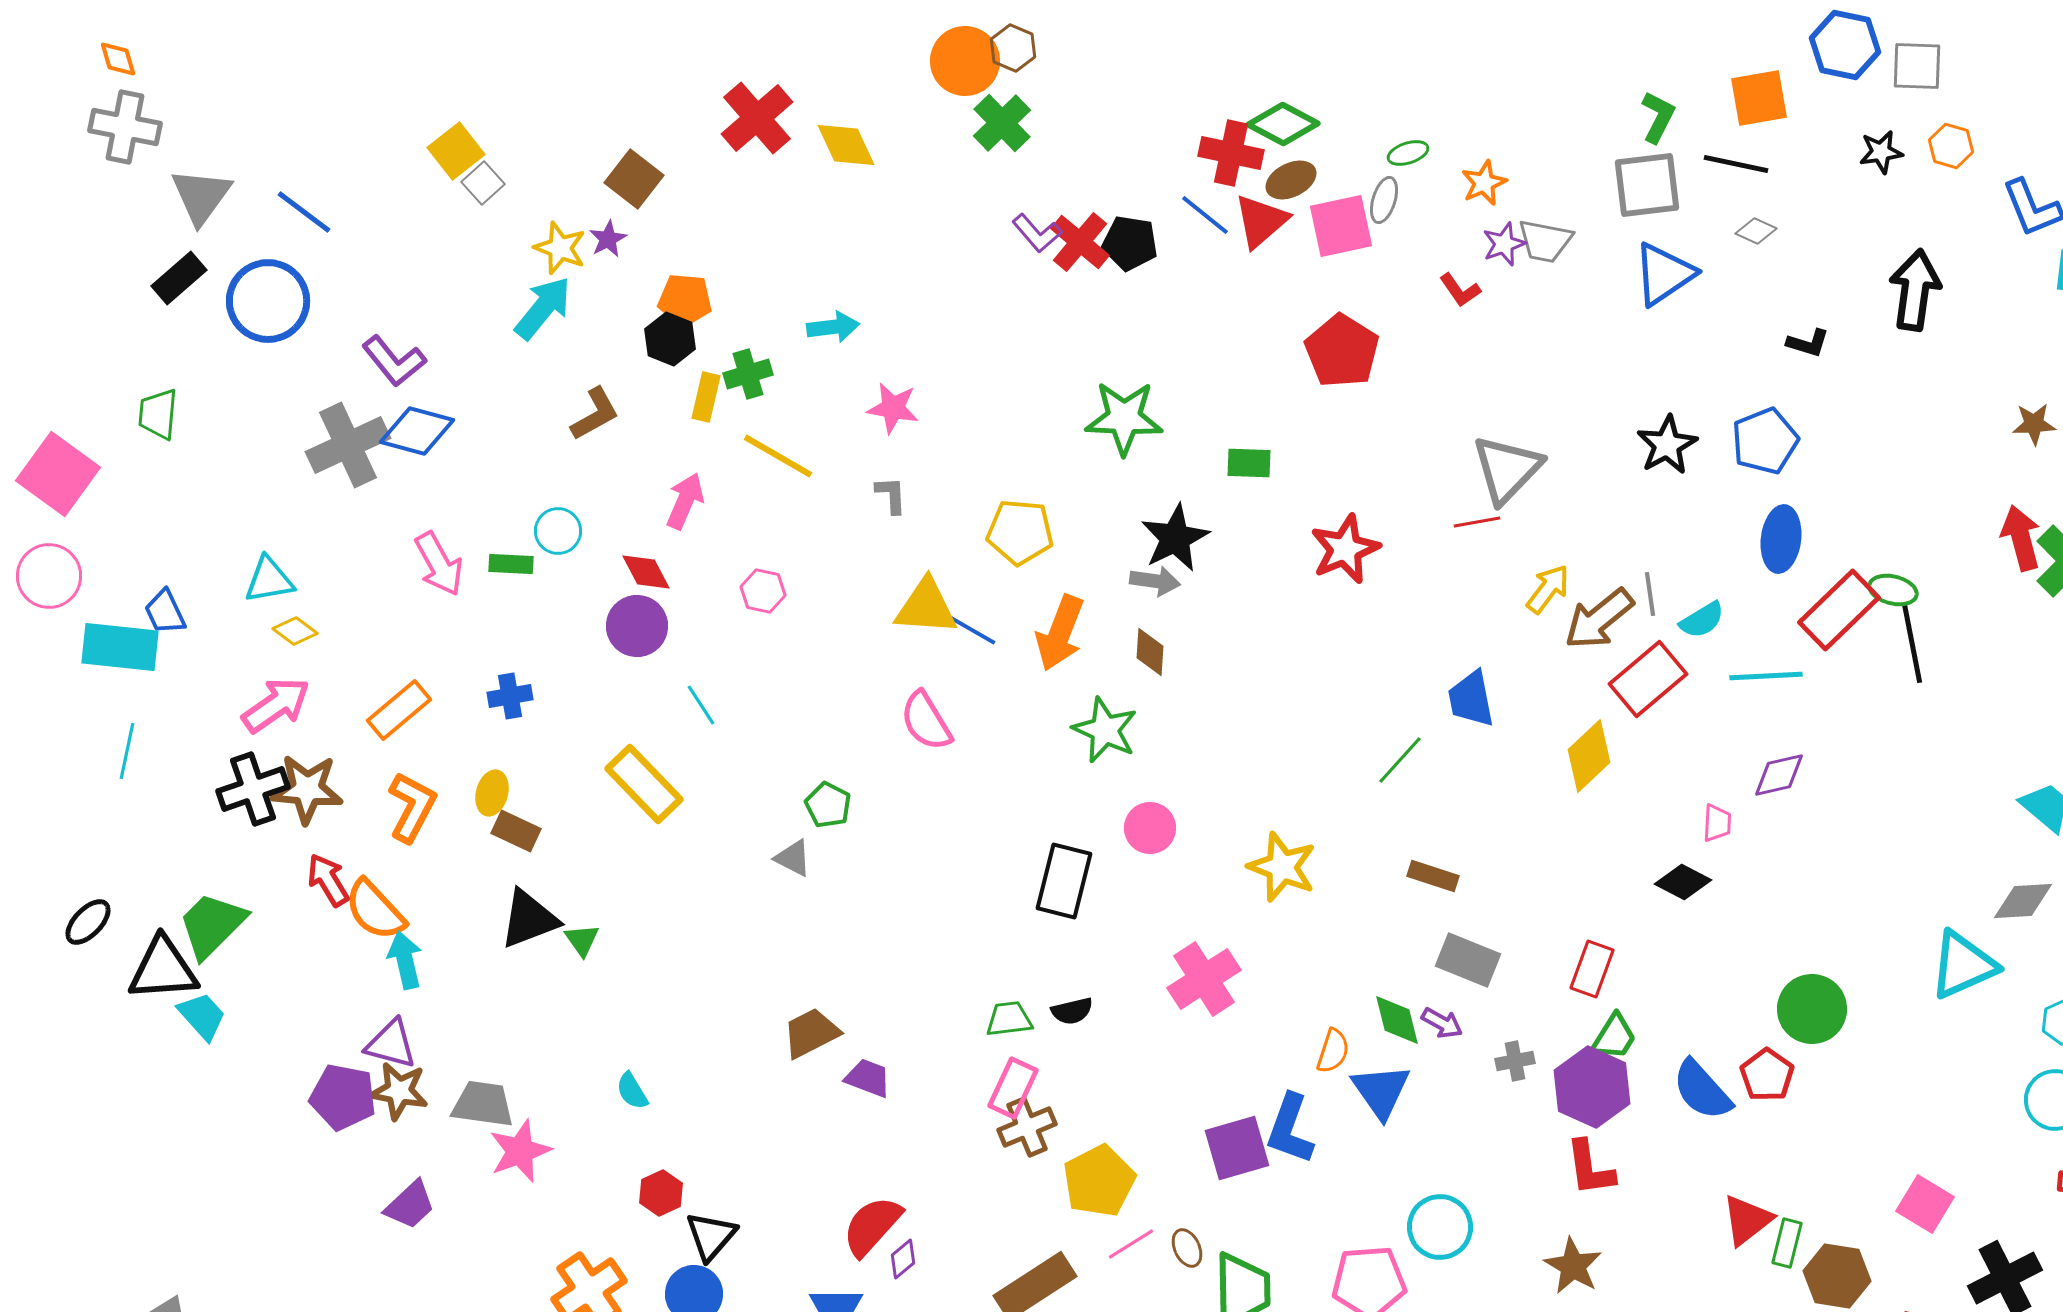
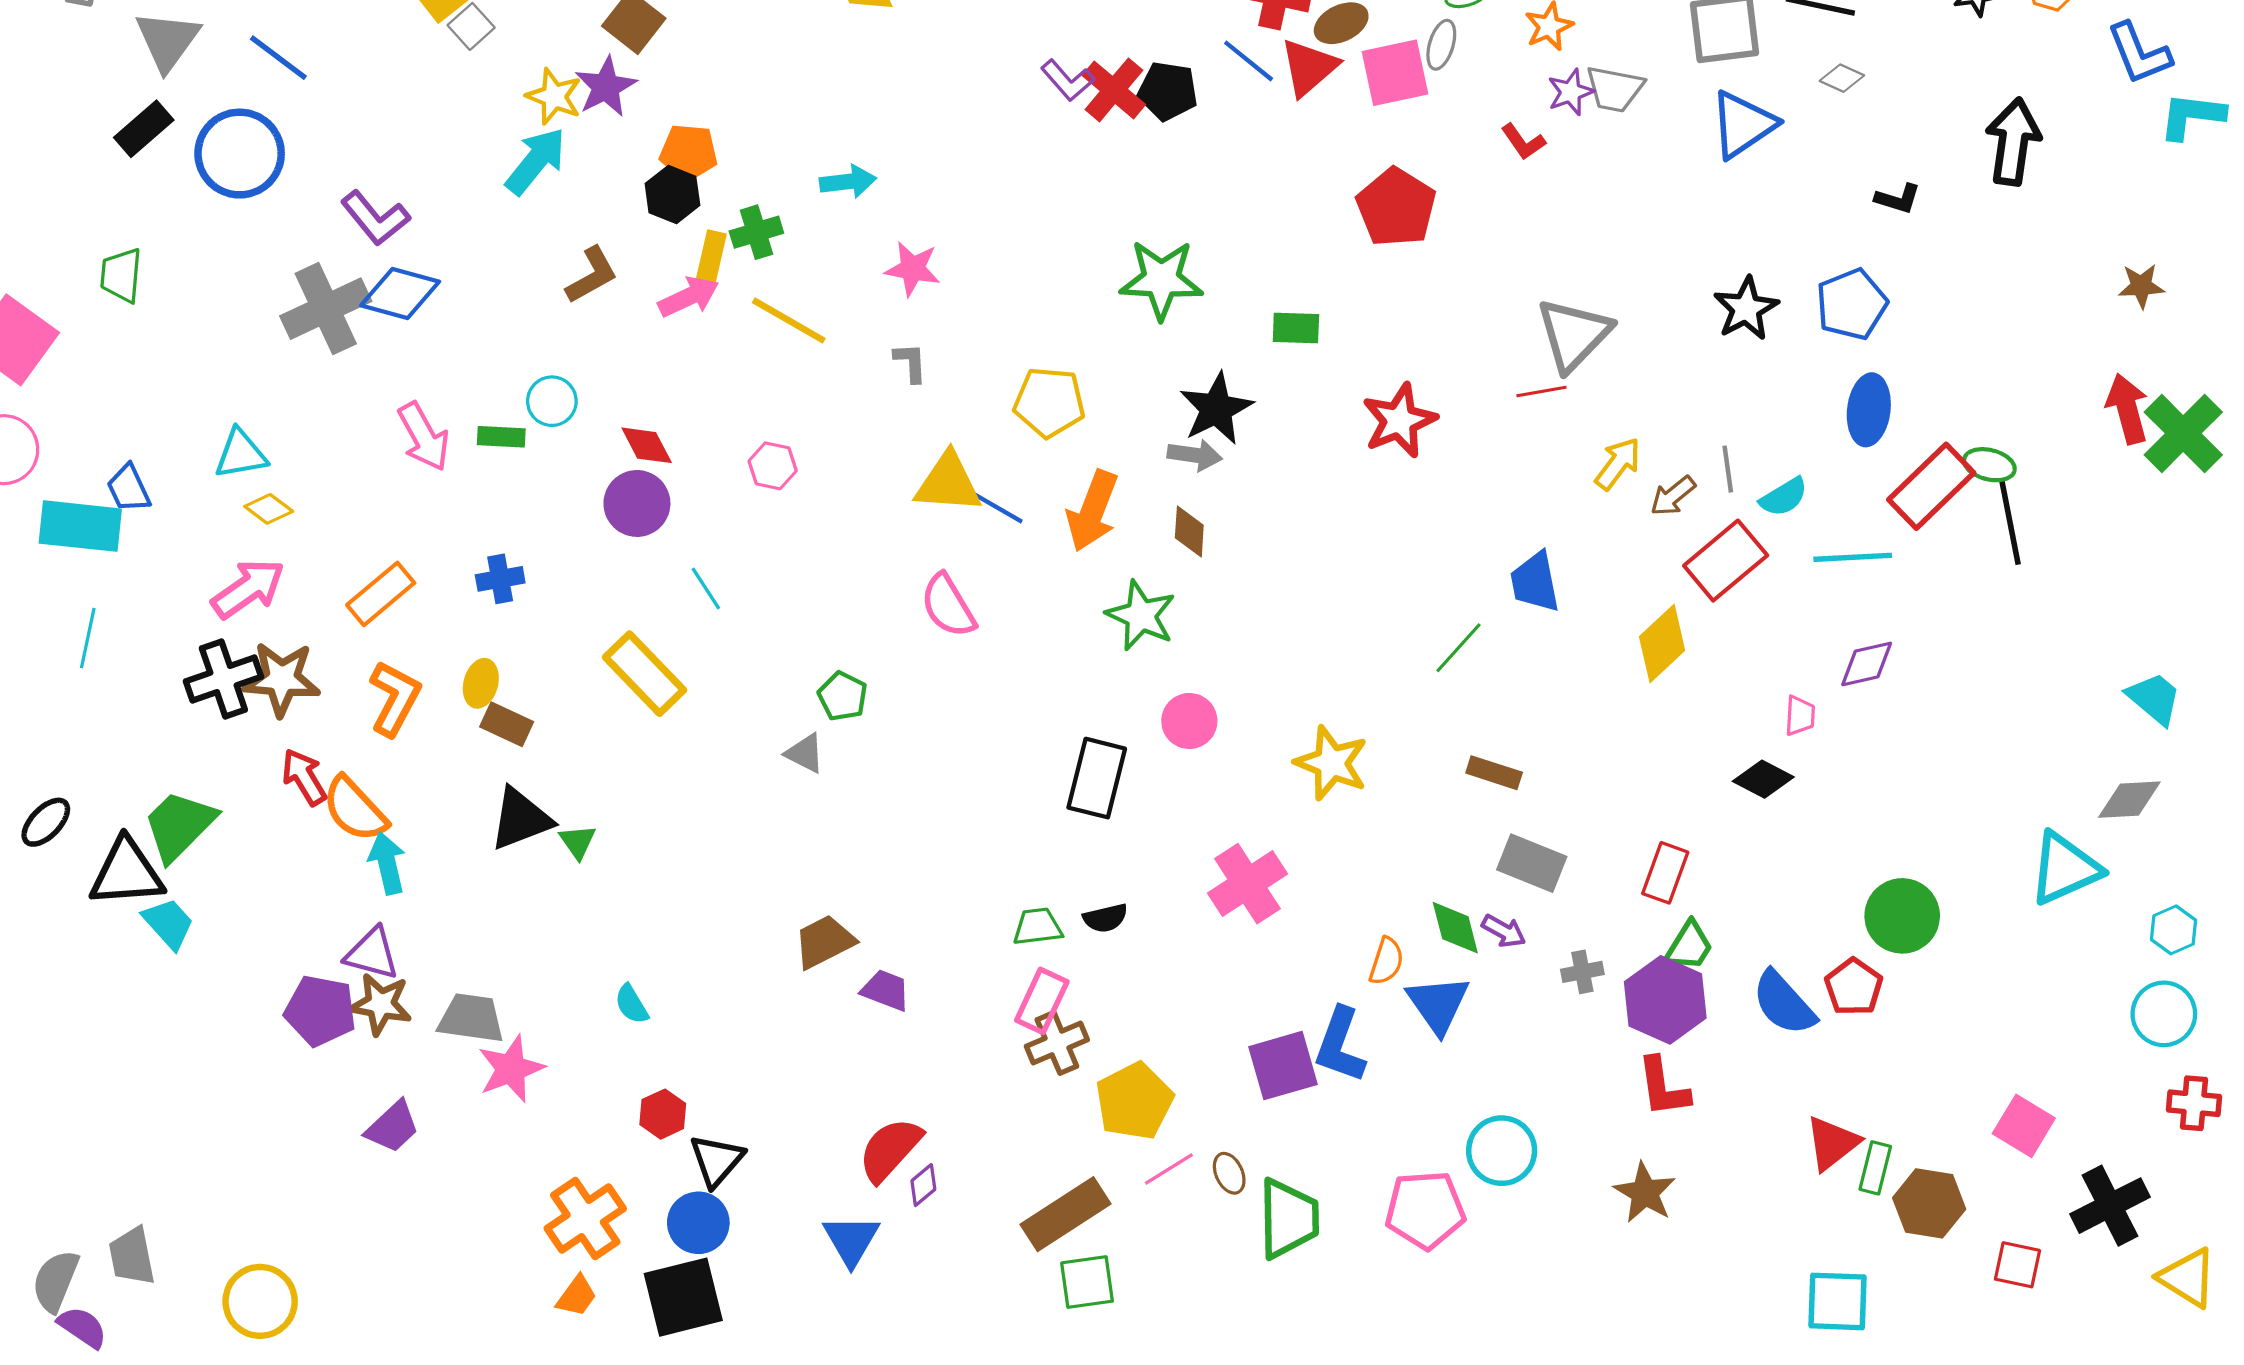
purple star: (608, 239) -> (606, 87), size x1.5
pink arrow: (685, 501) -> (689, 297), moved, turned 42
brown arrow: (1599, 619) -> (1673, 496), size x0.6

